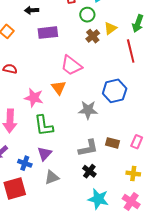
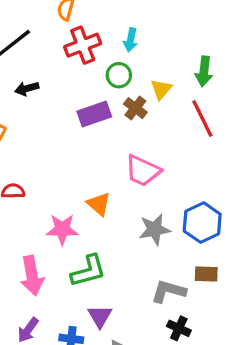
purple rectangle: (48, 33) -> (94, 114), moved
pink trapezoid: (71, 66) -> (143, 171), moved
blue hexagon: (115, 91) -> (202, 223), moved
green L-shape: (44, 126) -> (88, 271), turned -85
gray L-shape: (88, 148) -> (168, 291), turned -140

